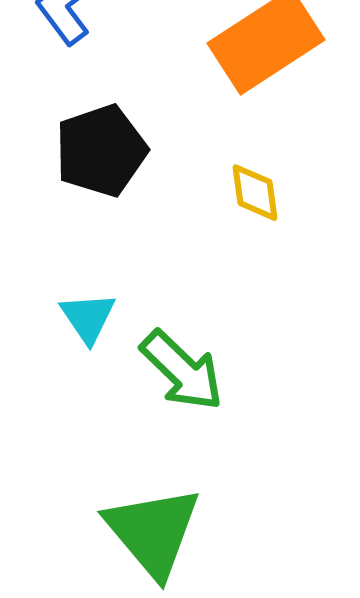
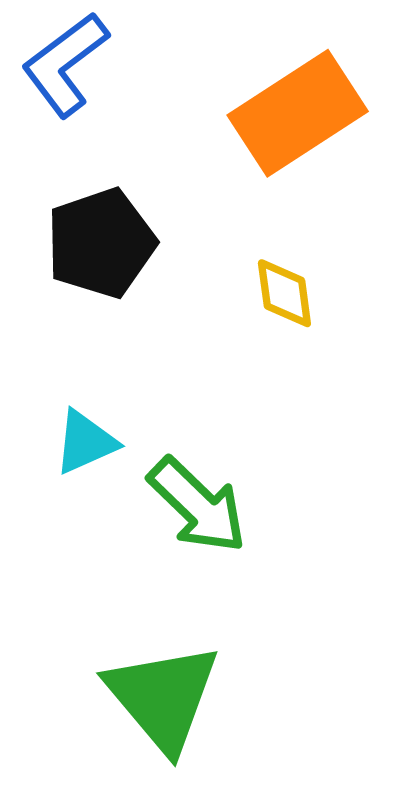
cyan triangle: (88, 318) -> (85, 442), turned 40

